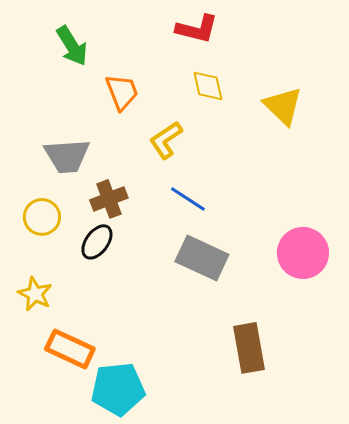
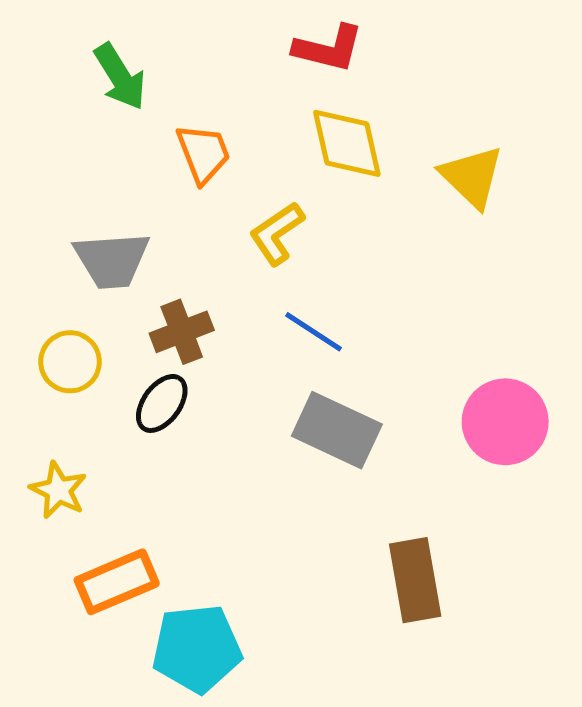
yellow diamond: (208, 86) -> (347, 143), size x1.4
orange rectangle: (70, 349) -> (117, 582), turned -48

